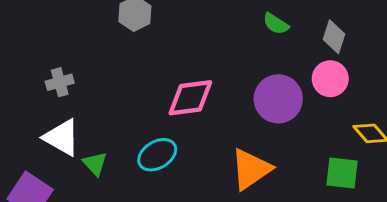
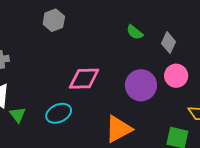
green semicircle: (276, 24) -> (135, 32), moved
gray diamond: (334, 37) -> (168, 43), moved

